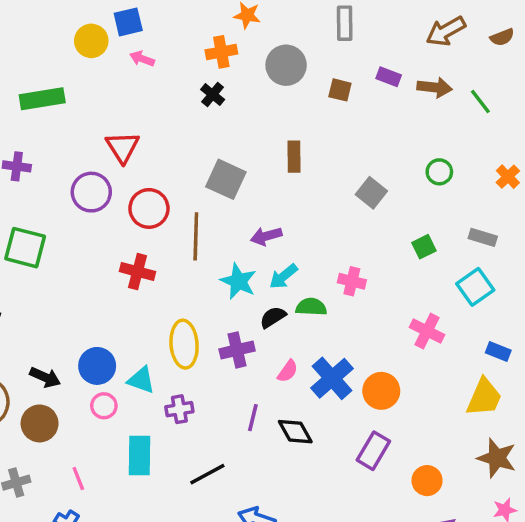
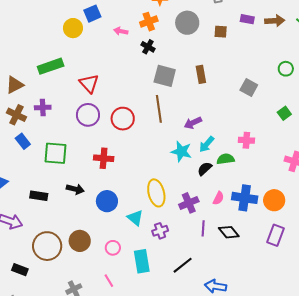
pink arrow: (142, 59) -> (121, 31), moved
red triangle: (123, 147) -> (89, 83), moved
gray square: (226, 179) -> (165, 76), moved
brown line: (196, 236) -> (159, 109), moved
red cross: (138, 272) -> (104, 158), moved
purple cross: (237, 350) -> (189, 203), moved
blue circle: (97, 366) -> (107, 201), moved
black arrow: (45, 377) -> (75, 189), moved
blue cross: (332, 378) -> (245, 198), turned -30
cyan triangle: (141, 380) -> (135, 218), turned 30
pink circle: (104, 406) -> (113, 248), moved
brown circle: (40, 423) -> (80, 241), moved

